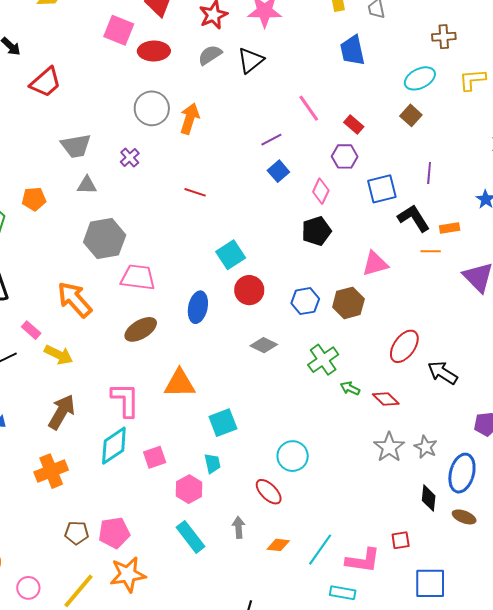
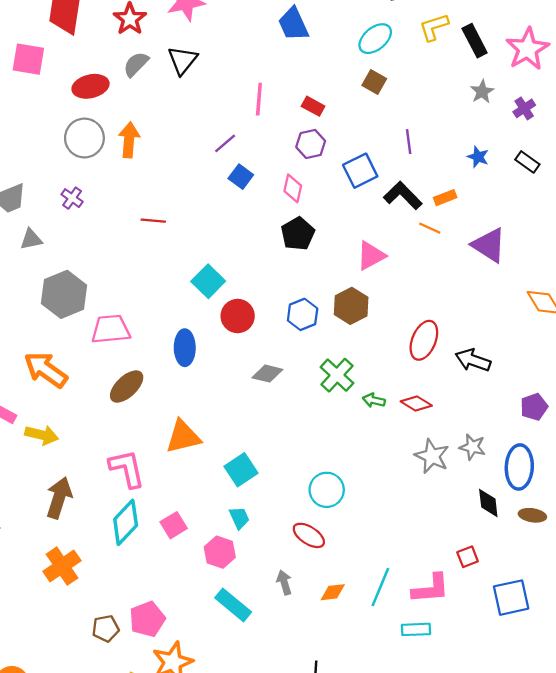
red ellipse: (154, 51) -> (90, 86), moved
pink line: (309, 108) -> (259, 99), turned 52
orange line: (431, 251) -> (430, 228), turned 36

